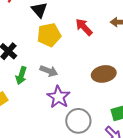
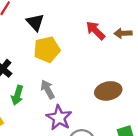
red arrow: (84, 27) -> (95, 30), moved
gray arrow: (49, 71) -> (48, 89), turned -138

